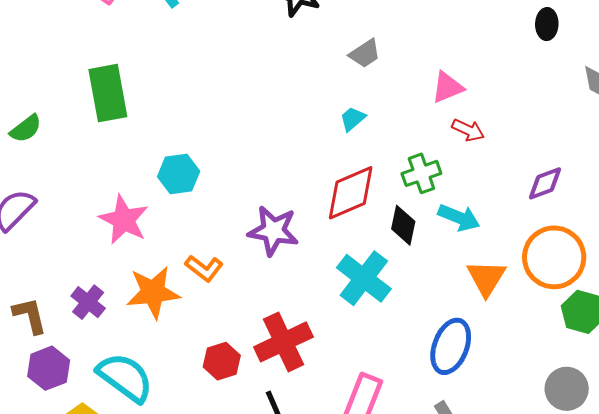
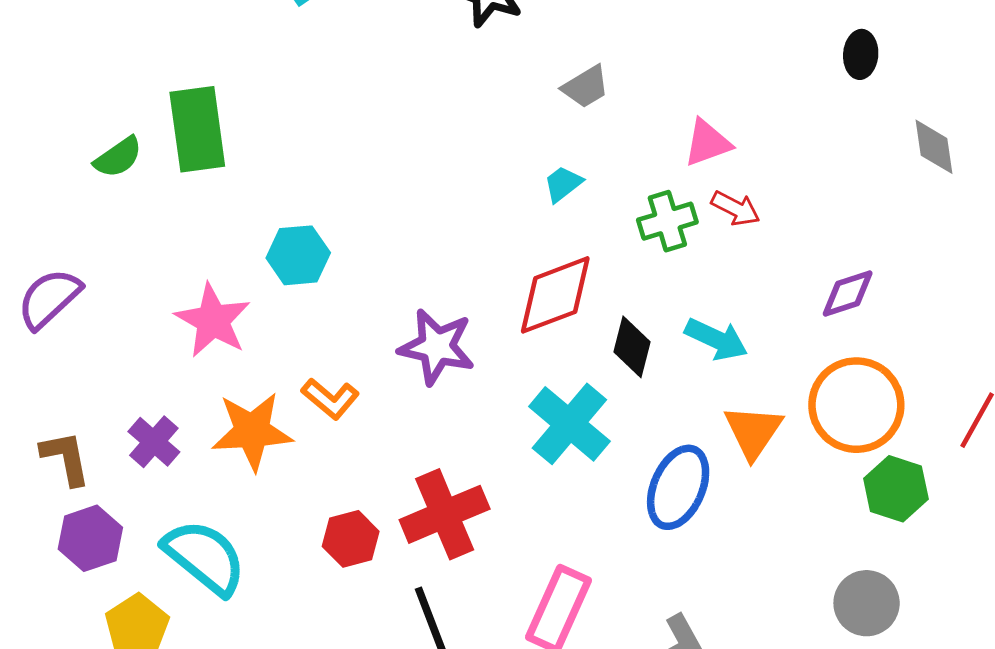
green semicircle: (26, 129) -> (118, 157), moved
green cross: (421, 173) -> (667, 221), moved
blue ellipse: (451, 346) -> (678, 487), moved

